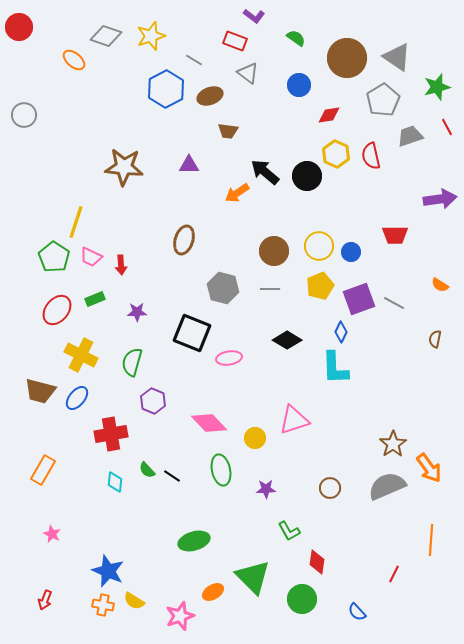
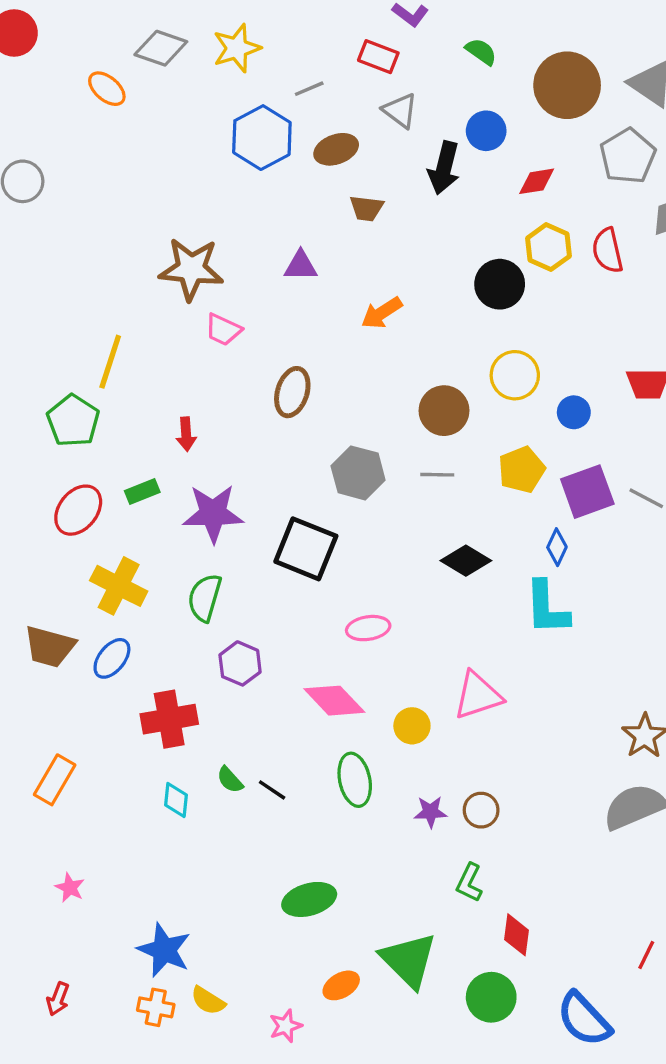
gray line: (194, 60) -> (309, 89), turned -54
black arrow: (265, 172) -> (444, 168), moved, turned -116
yellow circle: (319, 246) -> (515, 375), moved
pink trapezoid: (91, 257) -> (223, 330), moved
purple star: (137, 312) -> (213, 513), size x1.8
pink ellipse: (229, 358) -> (368, 628), moved
brown circle: (330, 488) -> (481, 810), moved
green L-shape: (289, 531) -> (469, 883), turned 55
blue semicircle: (357, 612) -> (584, 1019), size x1.8
pink star: (180, 616) -> (286, 1026), size x0.7

